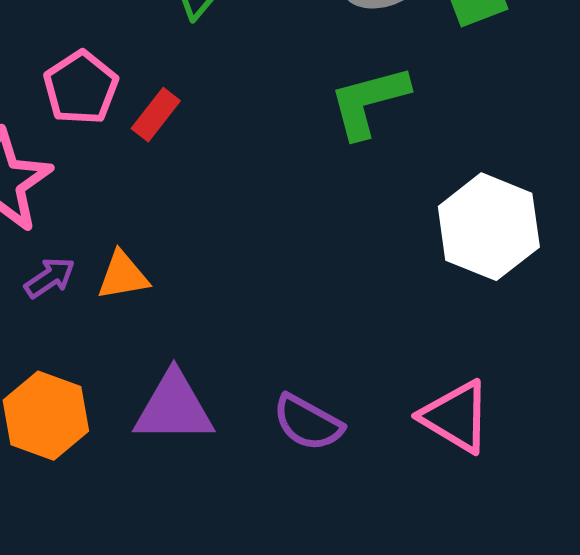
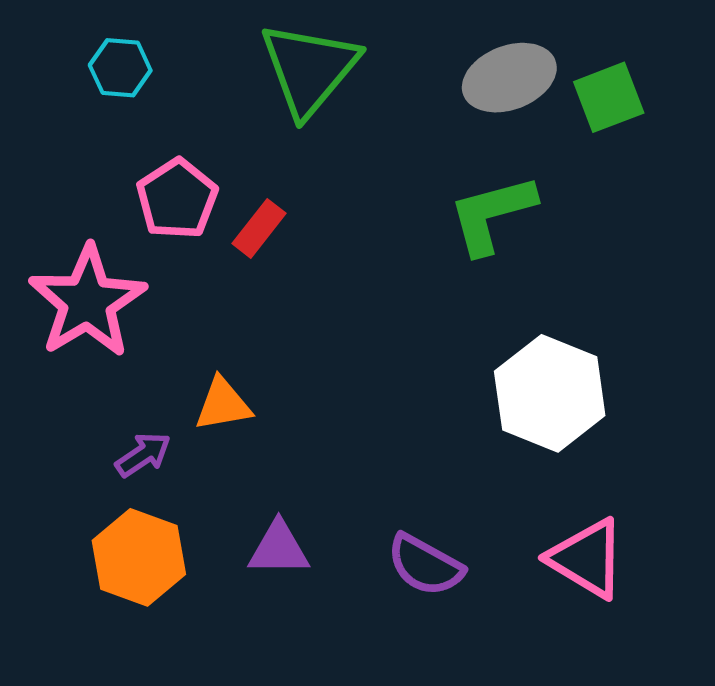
white hexagon: (489, 227) -> (550, 393), moved
purple arrow: (50, 278) -> (143, 455), moved
purple triangle: (174, 408) -> (279, 549), size x0.7

